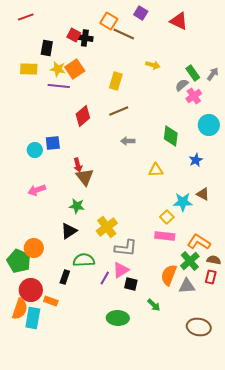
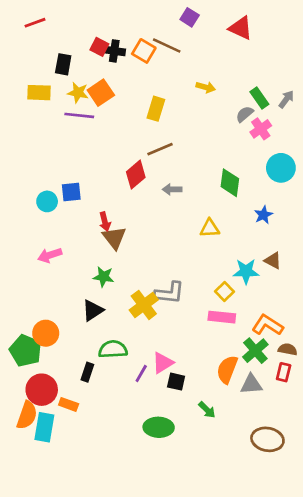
orange square: (109, 21) -> (144, 51), moved
red diamond: (83, 116) -> (136, 175), moved
gray L-shape: (126, 248) -> (169, 293), moved

